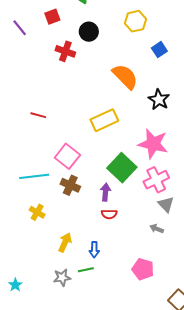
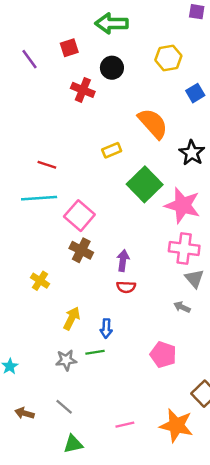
yellow rectangle: (104, 120) -> (112, 150), moved, size x0.6
green square: (122, 168) -> (145, 184), moved
cyan line: (34, 176) -> (39, 198), moved
pink cross: (156, 180) -> (184, 248), turned 30

